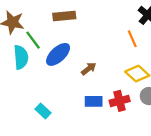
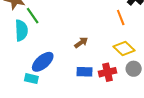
blue ellipse: (58, 54) -> (43, 62), moved
cyan rectangle: (43, 111) -> (31, 79), moved, turned -32

